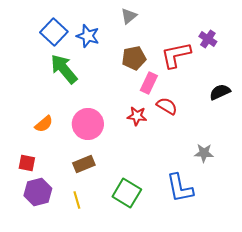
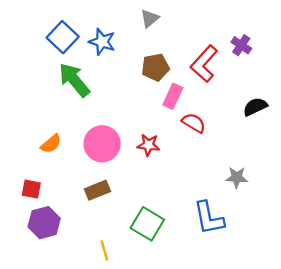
red L-shape: (176, 55) -> (204, 64), turned -36
red star: (137, 116) -> (148, 145), moved
yellow line: (77, 200) -> (104, 250), moved

